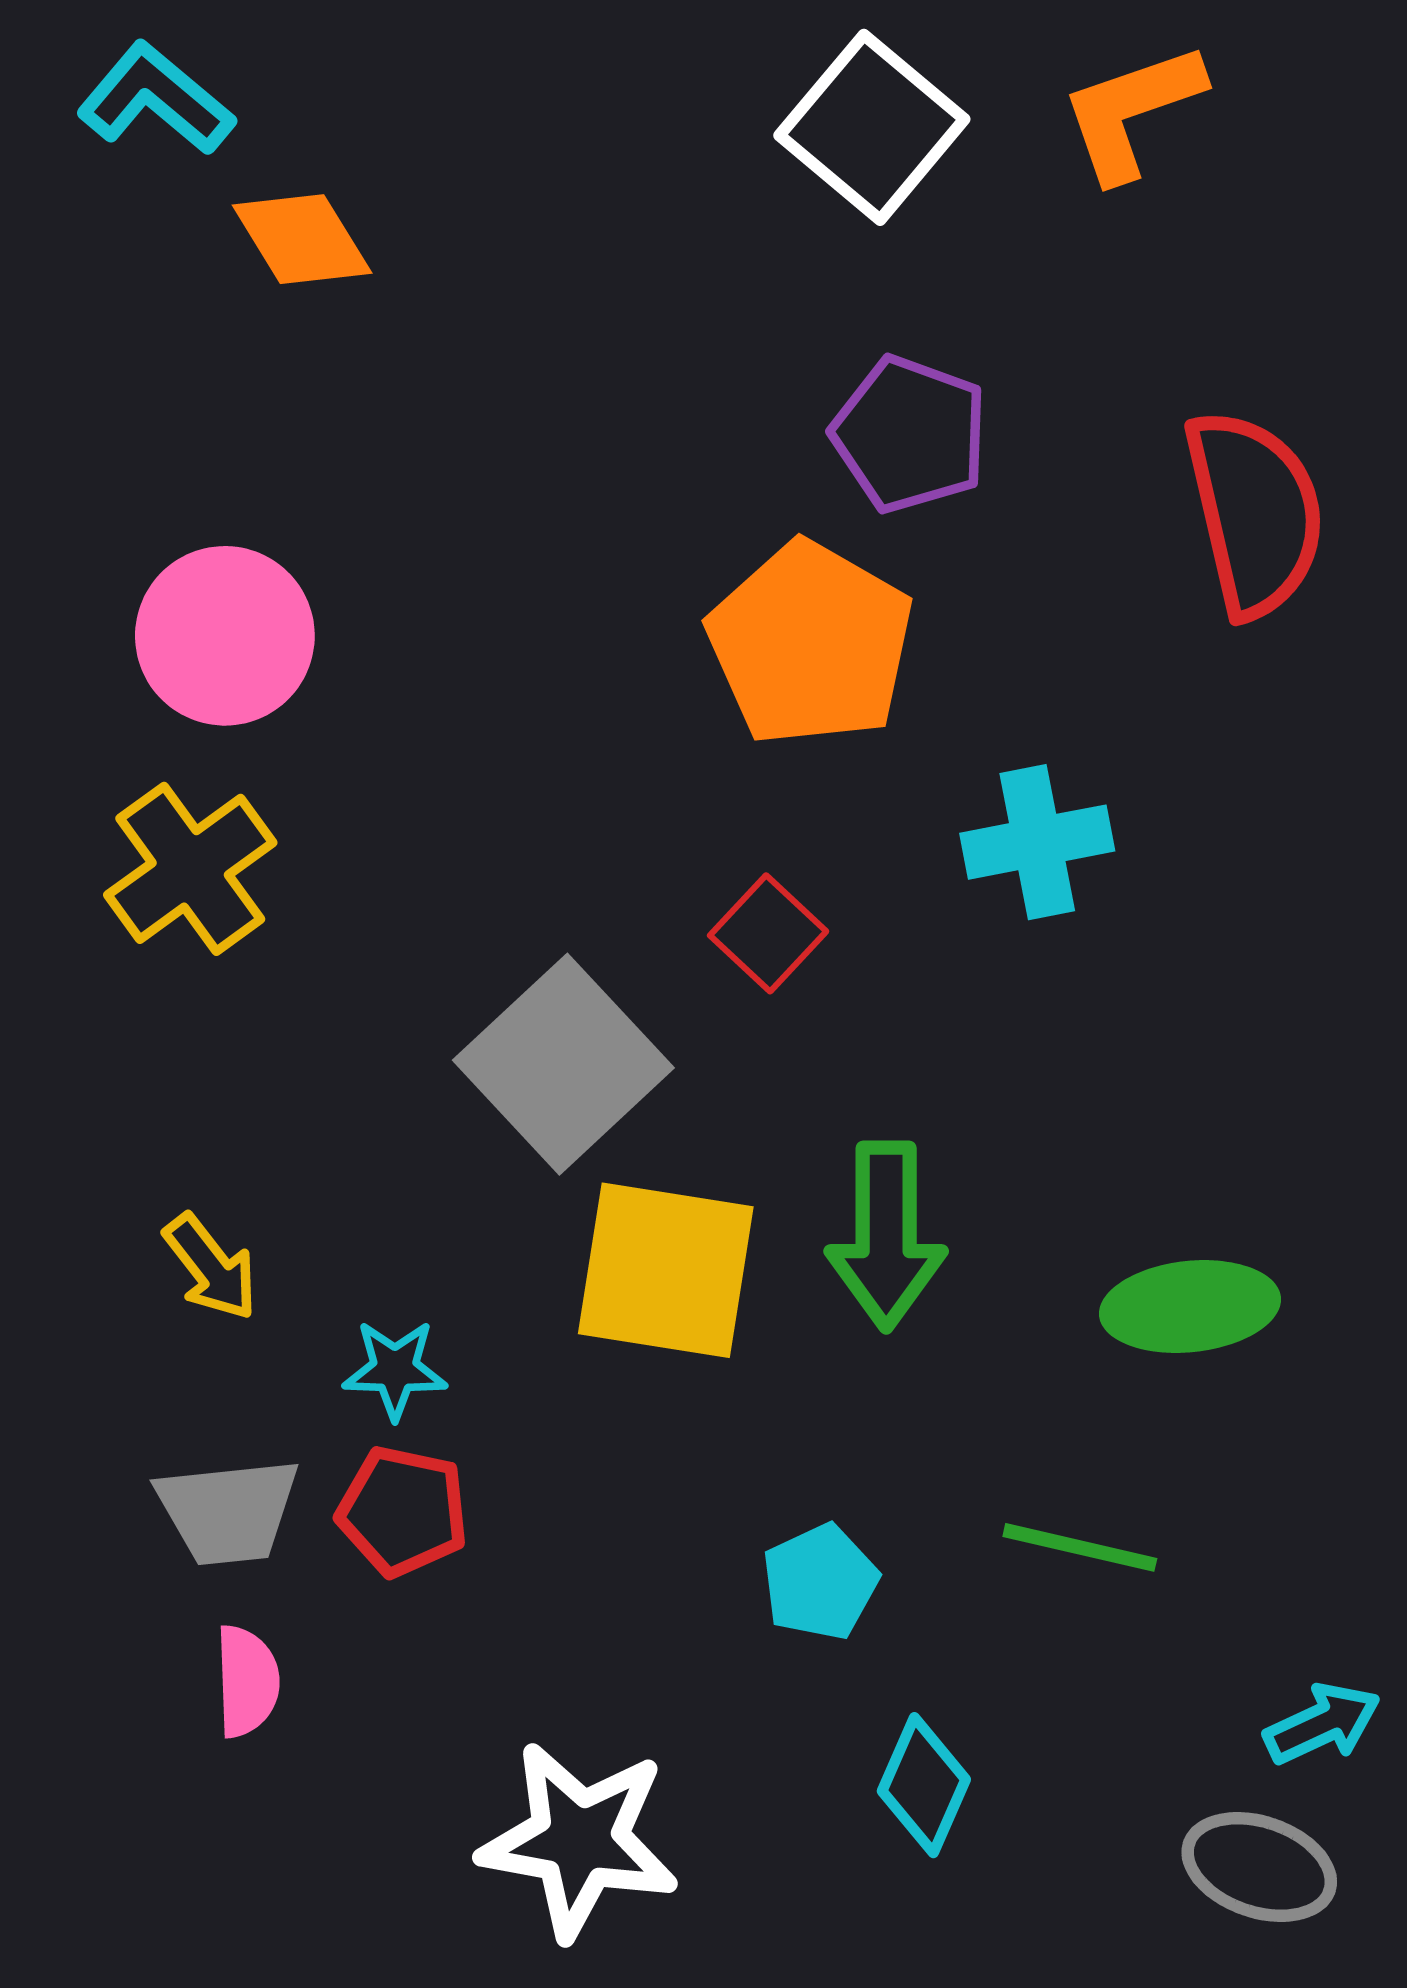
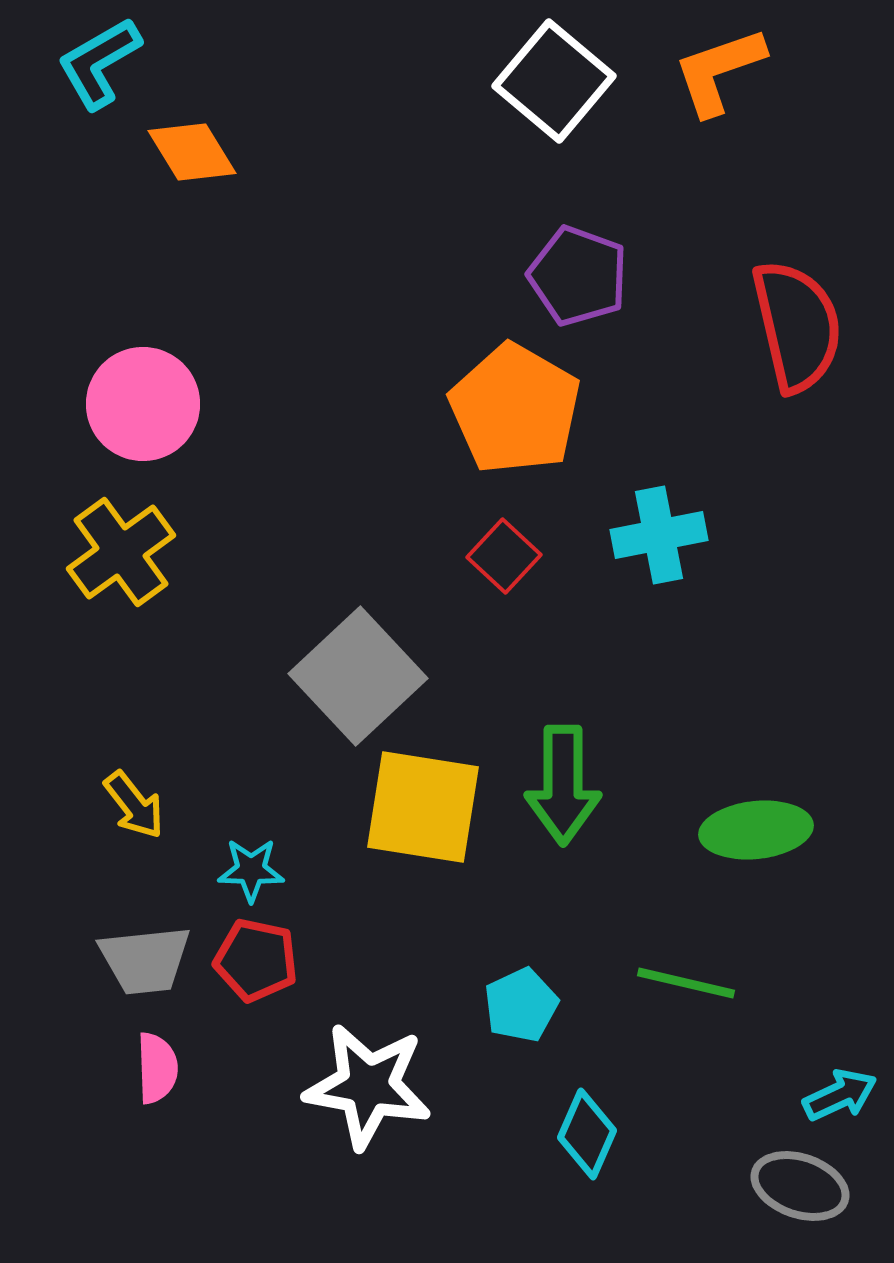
cyan L-shape: (156, 99) -> (99, 63), turned -70
red square: (768, 933) -> (504, 556), moved
white star: (579, 1840) -> (368, 1086), moved

